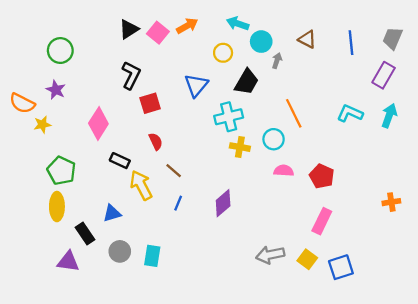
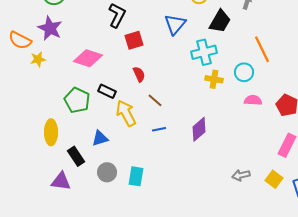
purple star: (56, 90) -> (50, 28), size x1.4
pink diamond: (98, 123) -> (88, 58), turned 76
green pentagon: (61, 171) -> (77, 100), moved
blue line: (178, 203) -> (159, 129), turned 56
gray arrow: (270, 255) -> (241, 175), size x0.7

